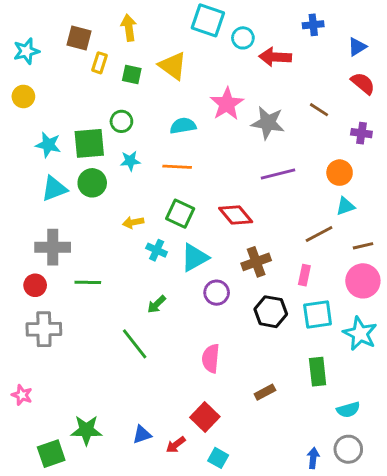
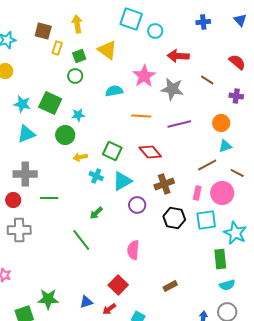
blue triangle: (357, 47) -> (240, 20), moved, turned -40
red arrow: (275, 57) -> (178, 56), moved
green square: (132, 75) -> (79, 56), turned -32
green circle: (121, 121) -> (75, 76), moved
green square: (89, 143) -> (50, 103), turned 30
orange line: (177, 167) -> (141, 116), moved
green circle: (92, 183) -> (65, 135), moved
brown line: (363, 246) -> (237, 173), turned 40
pink circle: (363, 281) -> (222, 193), moved
green rectangle: (318, 372) -> (220, 259), moved
brown rectangle: (265, 392) -> (170, 286), moved
red square: (205, 417) -> (118, 285), moved

